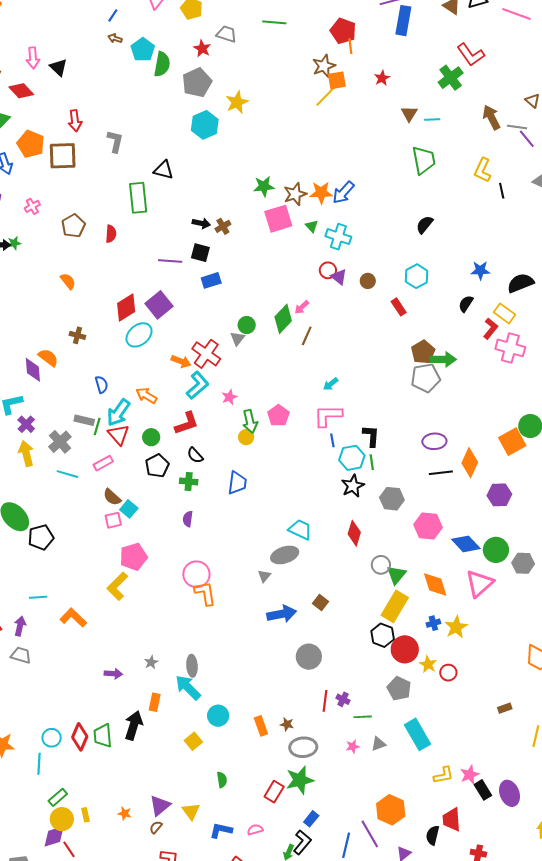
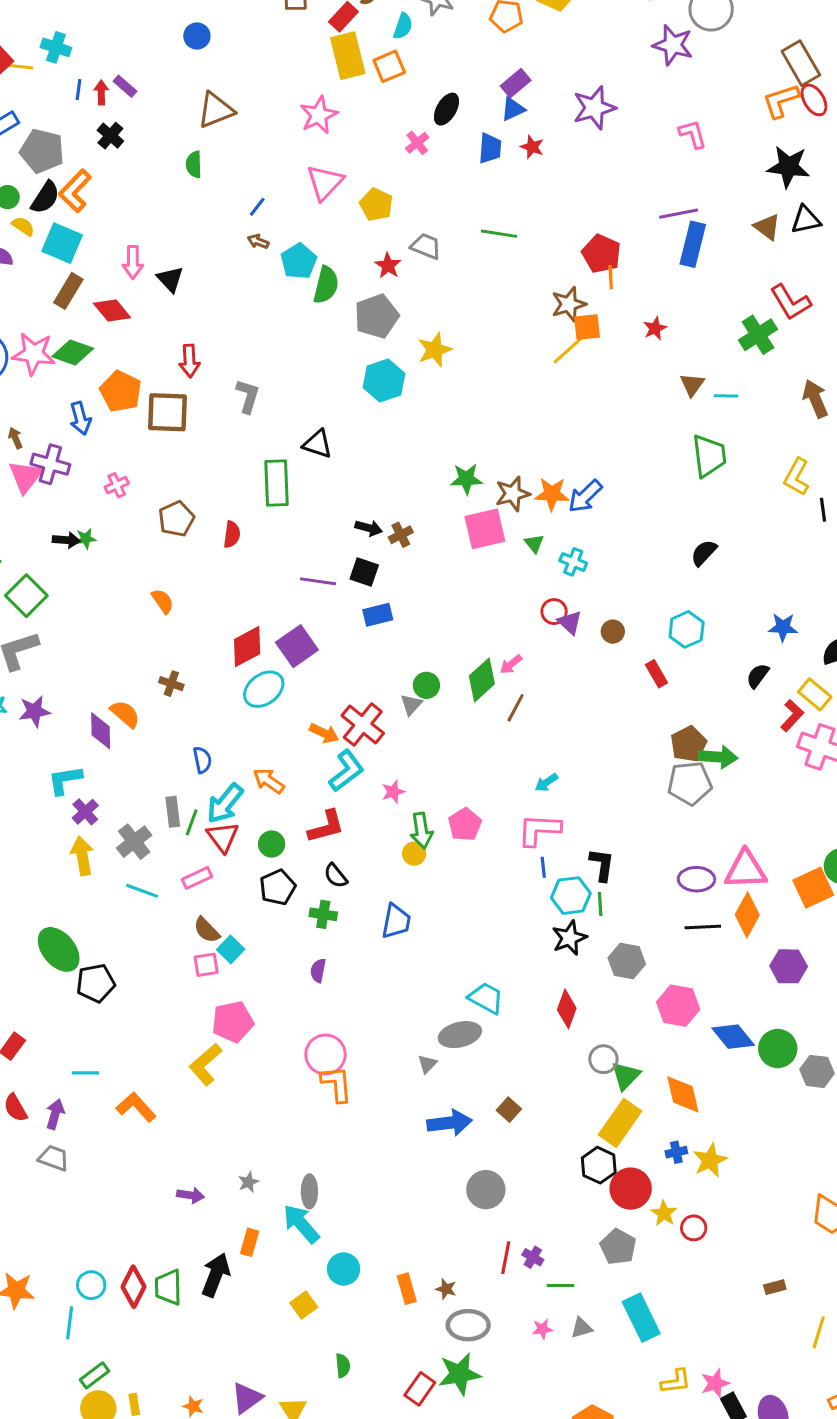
cyan cross: (338, 237) -> (573, 562), size x0.7
gray rectangle: (84, 420) -> (173, 812), turned 66
pink triangle: (479, 583) -> (746, 870), moved, turned 36

